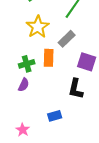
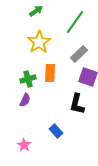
gray rectangle: (67, 39) -> (79, 54), moved
blue rectangle: (55, 116) -> (56, 131), turned 64

